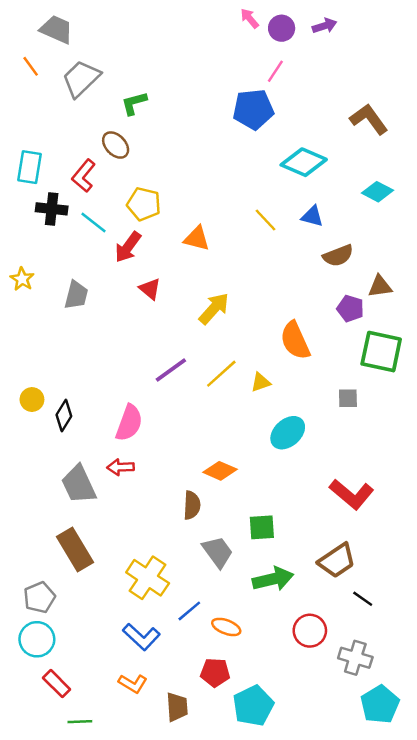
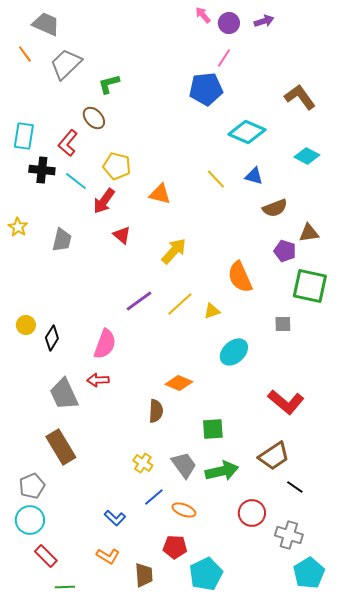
gray trapezoid: (218, 552) -> (184, 465), moved
yellow cross: (148, 578) -> (143, 463), moved, size x0.6
blue L-shape: (141, 637) -> (115, 518), size x0.7

